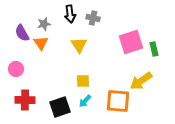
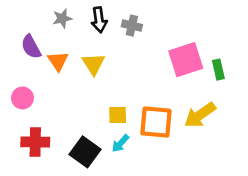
gray star: (44, 24) -> (62, 18), moved
yellow triangle: (79, 45) -> (93, 64), moved
orange square: (118, 101) -> (156, 122), moved
black square: (60, 107) -> (85, 152), turned -35

